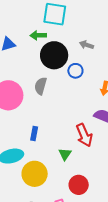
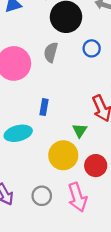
blue circle: (75, 71) -> (92, 48), moved
yellow circle: (35, 174) -> (63, 155), moved

